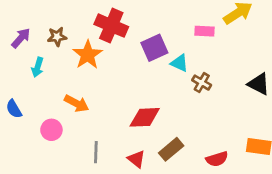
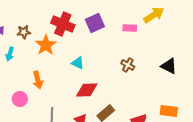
purple square: (154, 48) -> (95, 23), moved
cyan triangle: (179, 63) -> (78, 63), moved
orange arrow: (76, 103) -> (38, 80), turned 48

